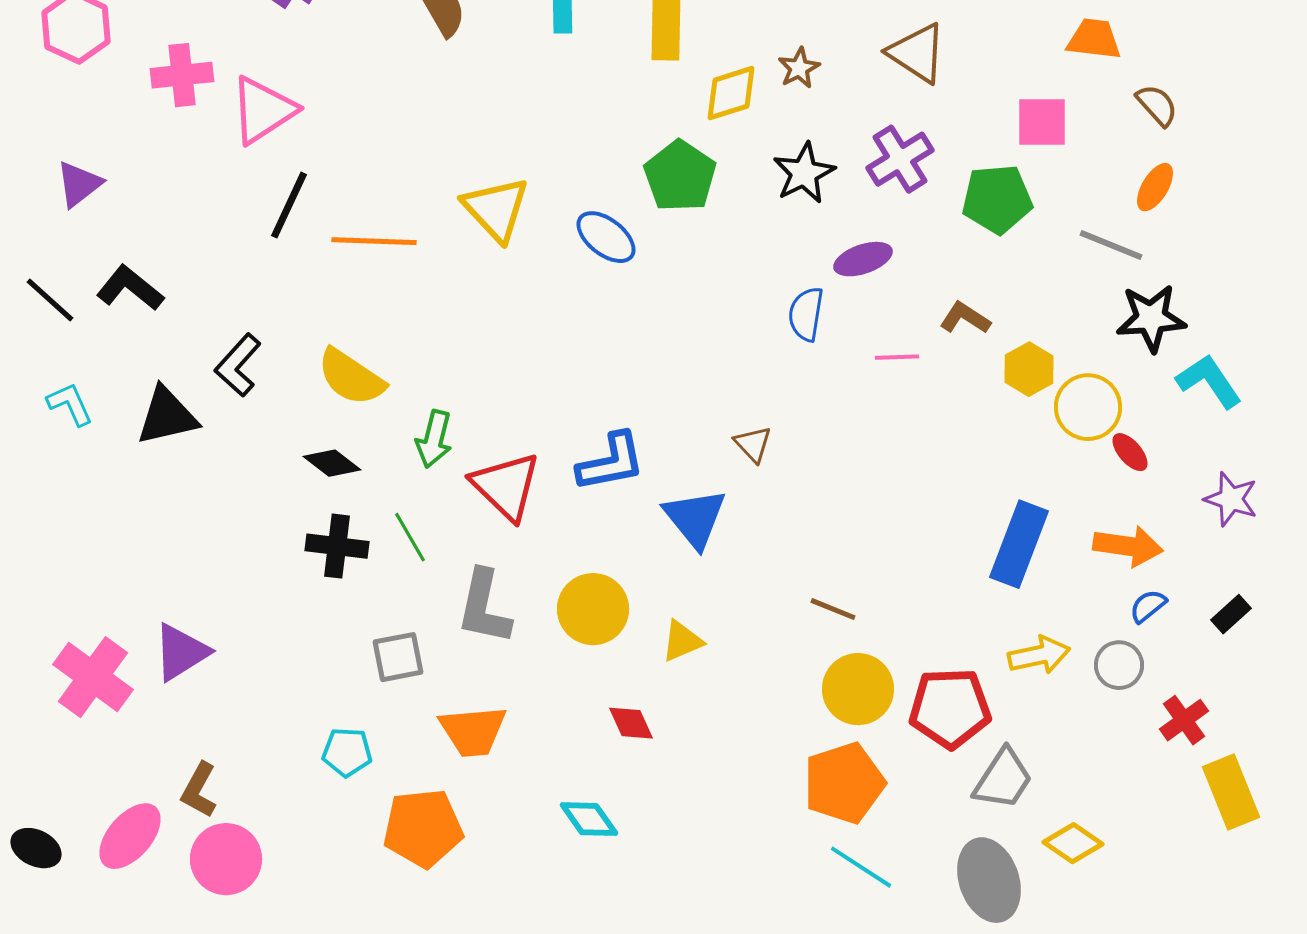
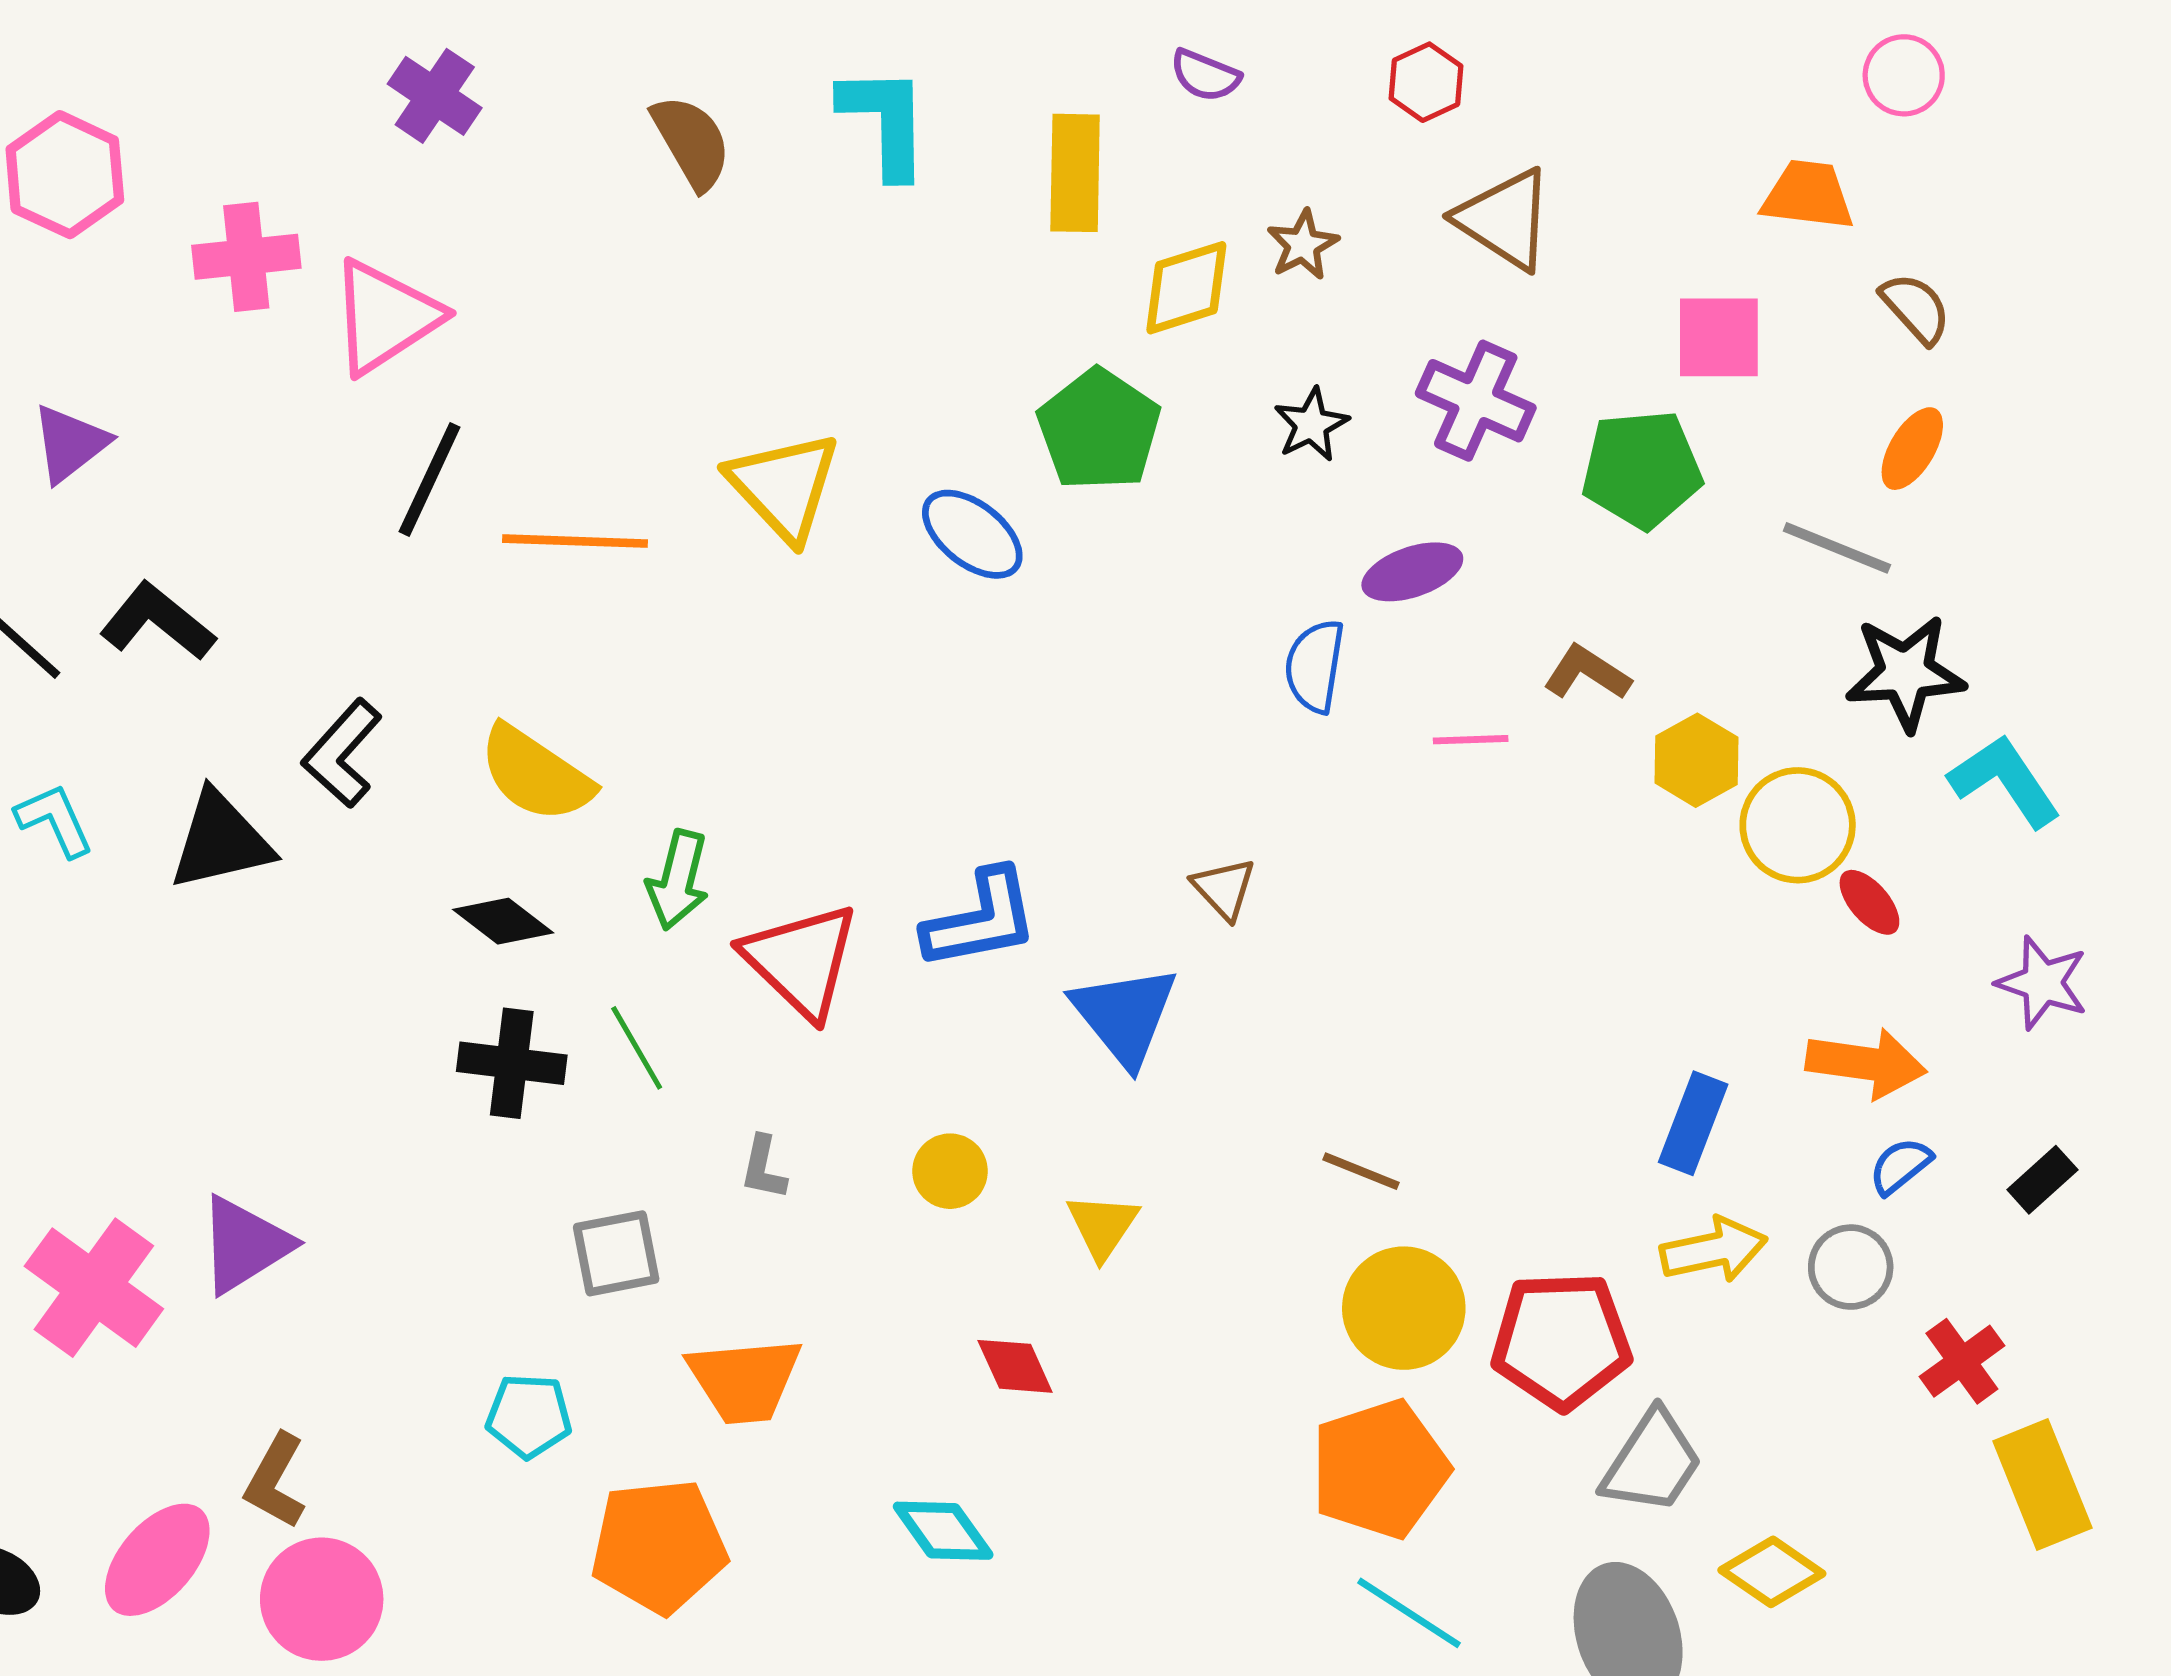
purple cross: (900, 159) -> (1476, 401), turned -34
black star: (804, 173) -> (1311, 425), size x0.7
blue rectangle: (1019, 544) -> (1693, 1123), moved, size x0.7
gray L-shape: (484, 607) -> (763, 1168), size x0.5
yellow circle: (593, 609) -> (950, 1171), size x0.6
yellow triangle: (682, 641) -> (1102, 1226), turned -33

